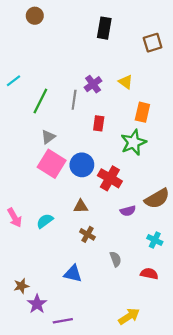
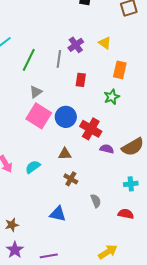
green star: (133, 142) -> (112, 97), size x0.7
purple semicircle: (128, 211) -> (107, 149), moved, turned -152
cyan cross: (155, 240) -> (131, 184), turned -32
purple star: (37, 304) -> (15, 250), moved

